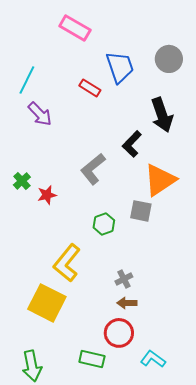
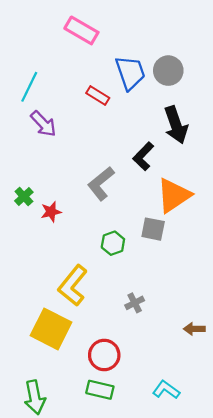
gray circle: (169, 59) -> (168, 71), moved
brown arrow: (127, 303) -> (194, 329), moved
red circle: (119, 333) -> (104, 355), moved

